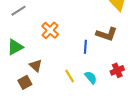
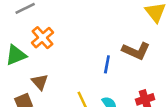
orange cross: (50, 30) -> (42, 38), moved

